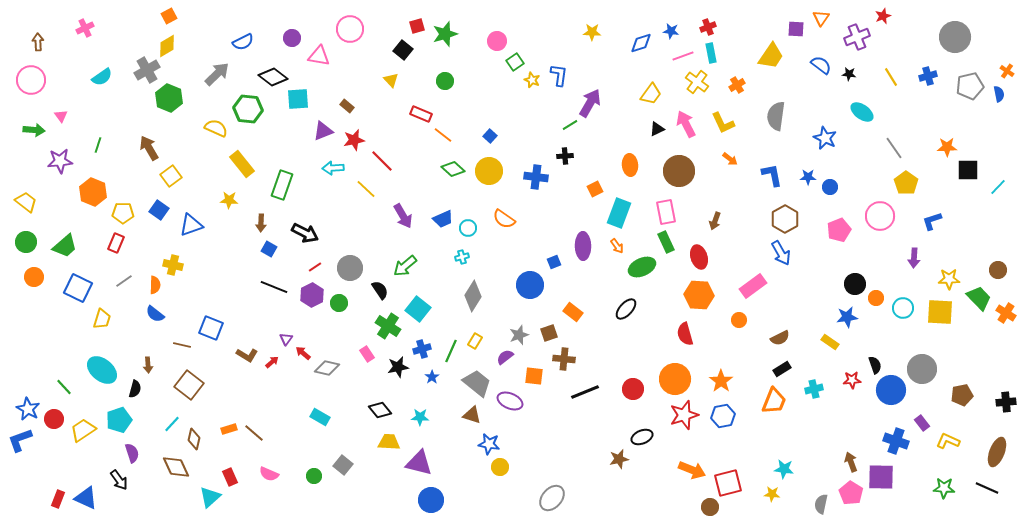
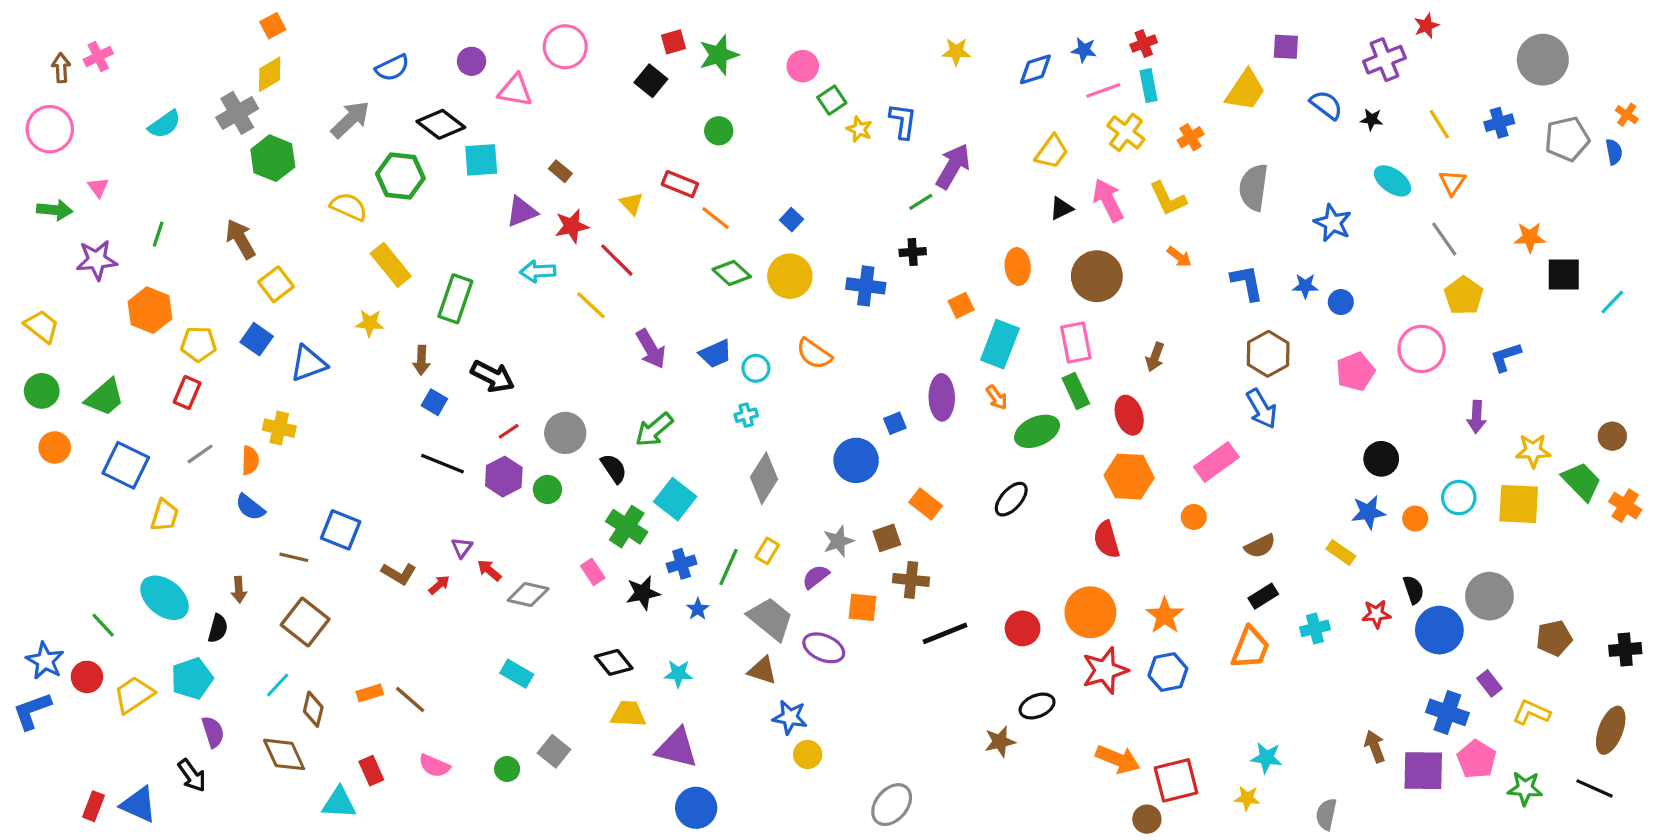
orange triangle: (821, 18) -> (1452, 182), moved
pink cross: (85, 28) -> (98, 56), moved
yellow triangle: (391, 80) -> (631, 203), moved
orange circle: (876, 298) -> (1415, 519), moved
pink pentagon: (851, 493) -> (1477, 759), moved
cyan triangle: (210, 497) -> (339, 803), turned 45

